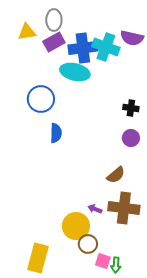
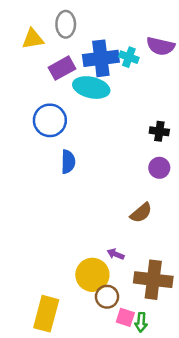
purple rectangle: (54, 42) -> (62, 68), moved
cyan cross: (106, 47) -> (129, 57), size x0.6
brown cross: (124, 208) -> (153, 280), moved

